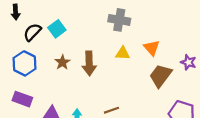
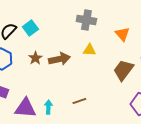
orange triangle: (152, 48) -> (122, 34), moved
brown arrow: (89, 63) -> (59, 59), turned -100

